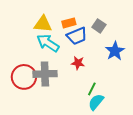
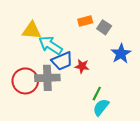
orange rectangle: (69, 23) -> (85, 21), moved
yellow triangle: (43, 24) -> (32, 30), moved
blue trapezoid: (77, 36) -> (62, 61), moved

